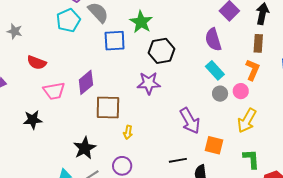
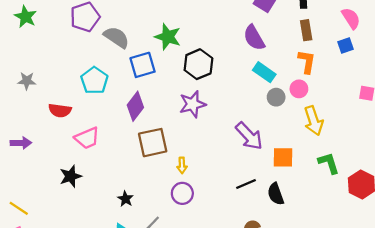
cyan pentagon: (68, 20) -> (94, 80), moved
purple diamond: (86, 82) -> (135, 106), moved
yellow arrow: (247, 121) -> (314, 121), turned -35
black star: (85, 148) -> (125, 199), moved, size x0.6
purple circle: (122, 166) -> (182, 193), moved

